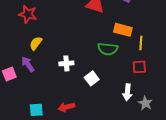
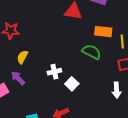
green semicircle: (108, 49) -> (92, 52), turned -150
white square: (92, 78) -> (72, 84), moved

